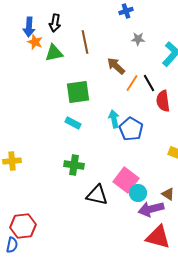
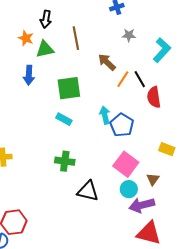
blue arrow: (29, 27) -> (29, 75), moved
pink square: (126, 180) -> (126, 164), moved
brown triangle: (168, 194) -> (153, 179), moved, turned 32

